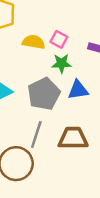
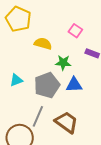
pink square: (59, 39) -> (75, 31), moved
brown trapezoid: (73, 138) -> (66, 122), turned 30

